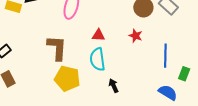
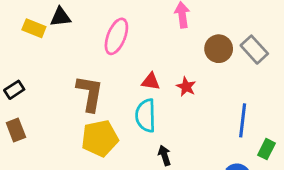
red star: (136, 36) -> (186, 87), moved
yellow pentagon: (67, 78) -> (100, 138), turned -30

